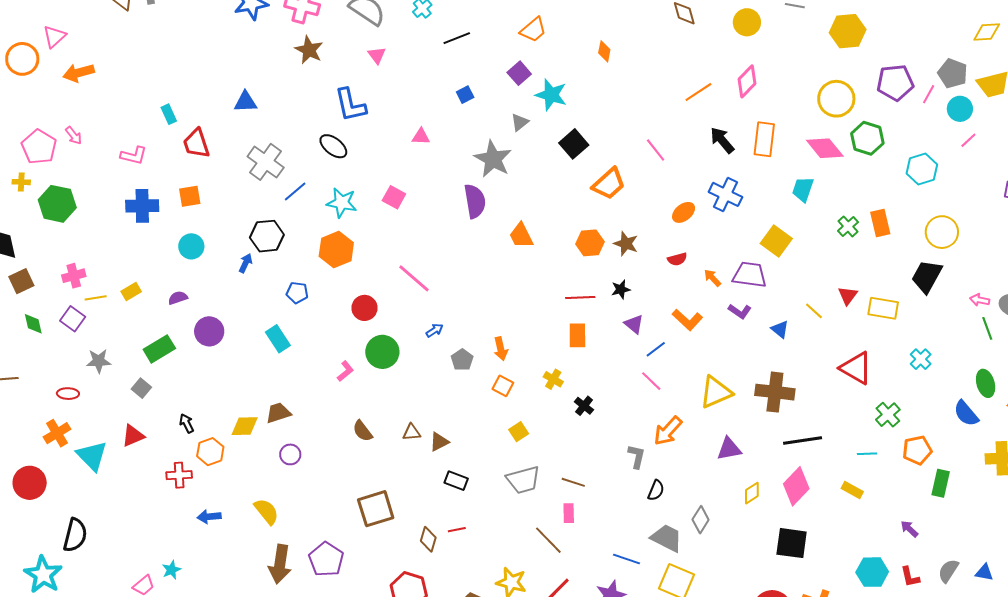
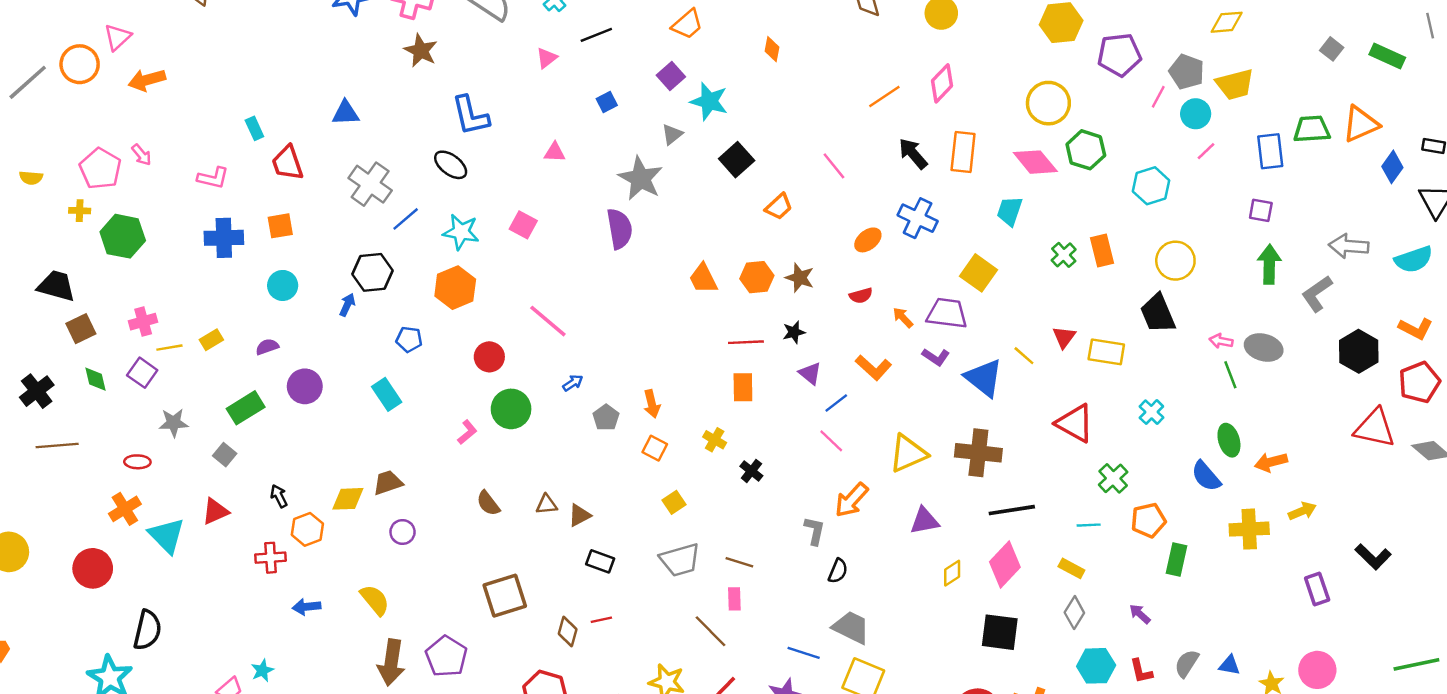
pink triangle: (377, 55) -> (547, 58), moved, turned 30
purple pentagon: (895, 83) -> (1119, 55), moved
orange trapezoid: (609, 184) -> (779, 207), size x0.7
orange trapezoid: (521, 236) -> (703, 279), moved
black trapezoid: (927, 276) -> (1158, 313), turned -51
blue triangle: (780, 329) -> (984, 378), size x1.8
gray diamond: (701, 520) -> (1074, 613), moved

